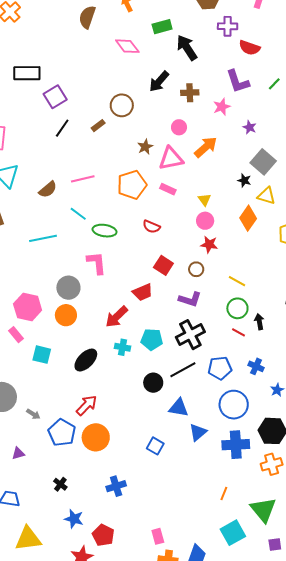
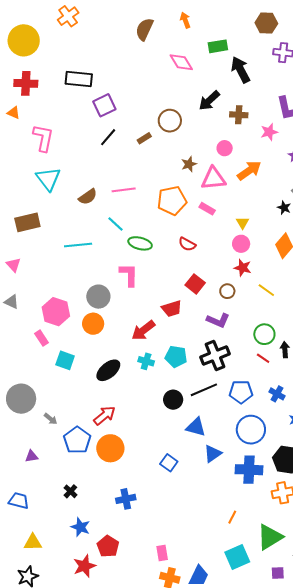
yellow line: (237, 281) -> (266, 290), moved
green triangle: (263, 510) -> (270, 537), turned 32
yellow triangle: (28, 539) -> (33, 542), size x0.7

